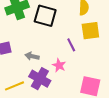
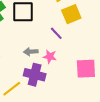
gray arrow: (32, 56) -> (31, 52), moved

